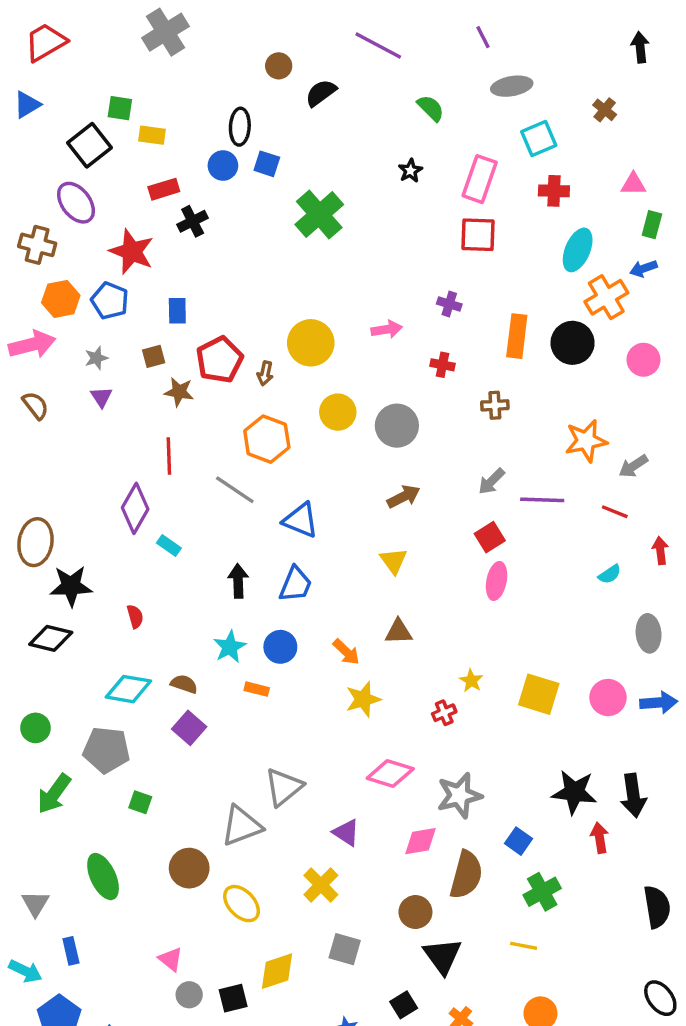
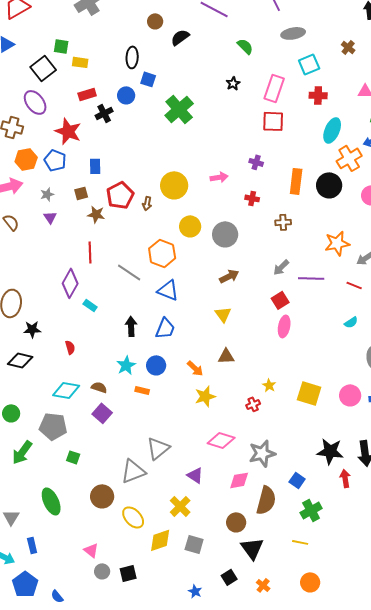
blue circle: (223, 166) -> (126, 95), moved
orange hexagon: (267, 439) -> (162, 253), moved
black star: (71, 586) -> (32, 329), size x0.7
yellow diamond: (277, 971) -> (160, 540), moved

